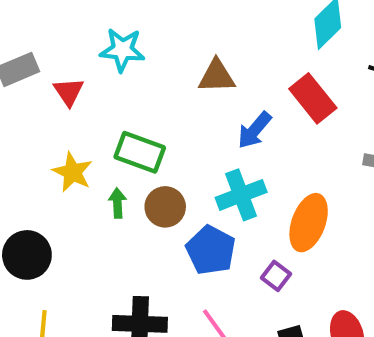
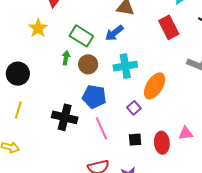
blue arrow: (254, 130) -> (114, 33), moved
yellow star: (73, 172) -> (38, 28), moved
blue pentagon: (211, 250) -> (94, 97), moved, turned -30

